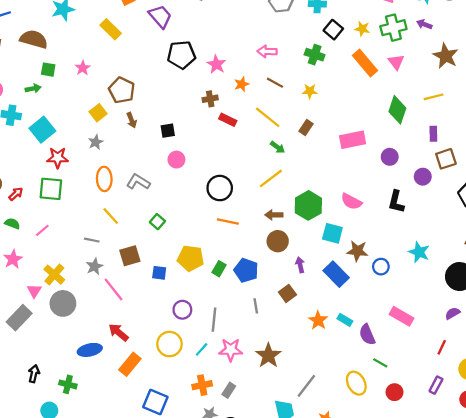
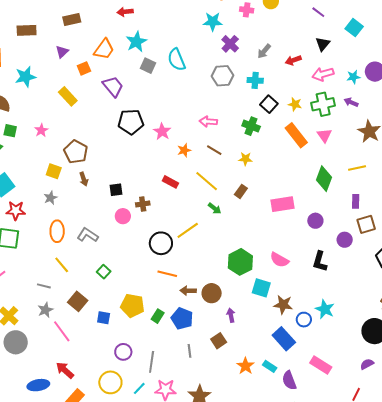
brown cross: (210, 99) -> (143, 204), moved
yellow square: (98, 113) -> (54, 171), turned -35
yellow line: (271, 178) -> (188, 230), moved
brown arrow: (274, 215) -> (188, 291), moved
cyan star: (419, 252) -> (325, 309), moved
brown square: (130, 256) -> (78, 301), turned -36
blue rectangle: (336, 274) -> (284, 339), moved

